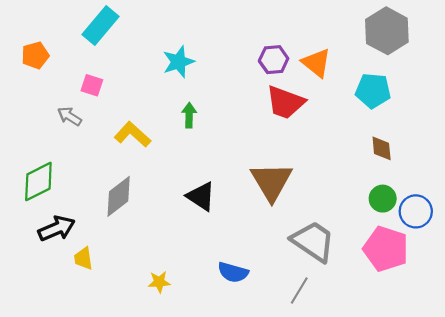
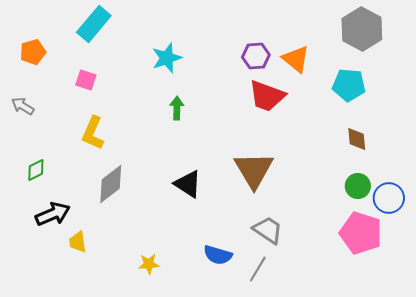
gray arrow: (69, 116) -> (23, 106), moved
yellow L-shape: (133, 134) -> (93, 133), moved, turned -108
green diamond: (38, 181) -> (36, 170), size x0.6
gray trapezoid: (313, 241) -> (268, 230), moved, size x0.7
gray line: (299, 290) -> (258, 269), moved

